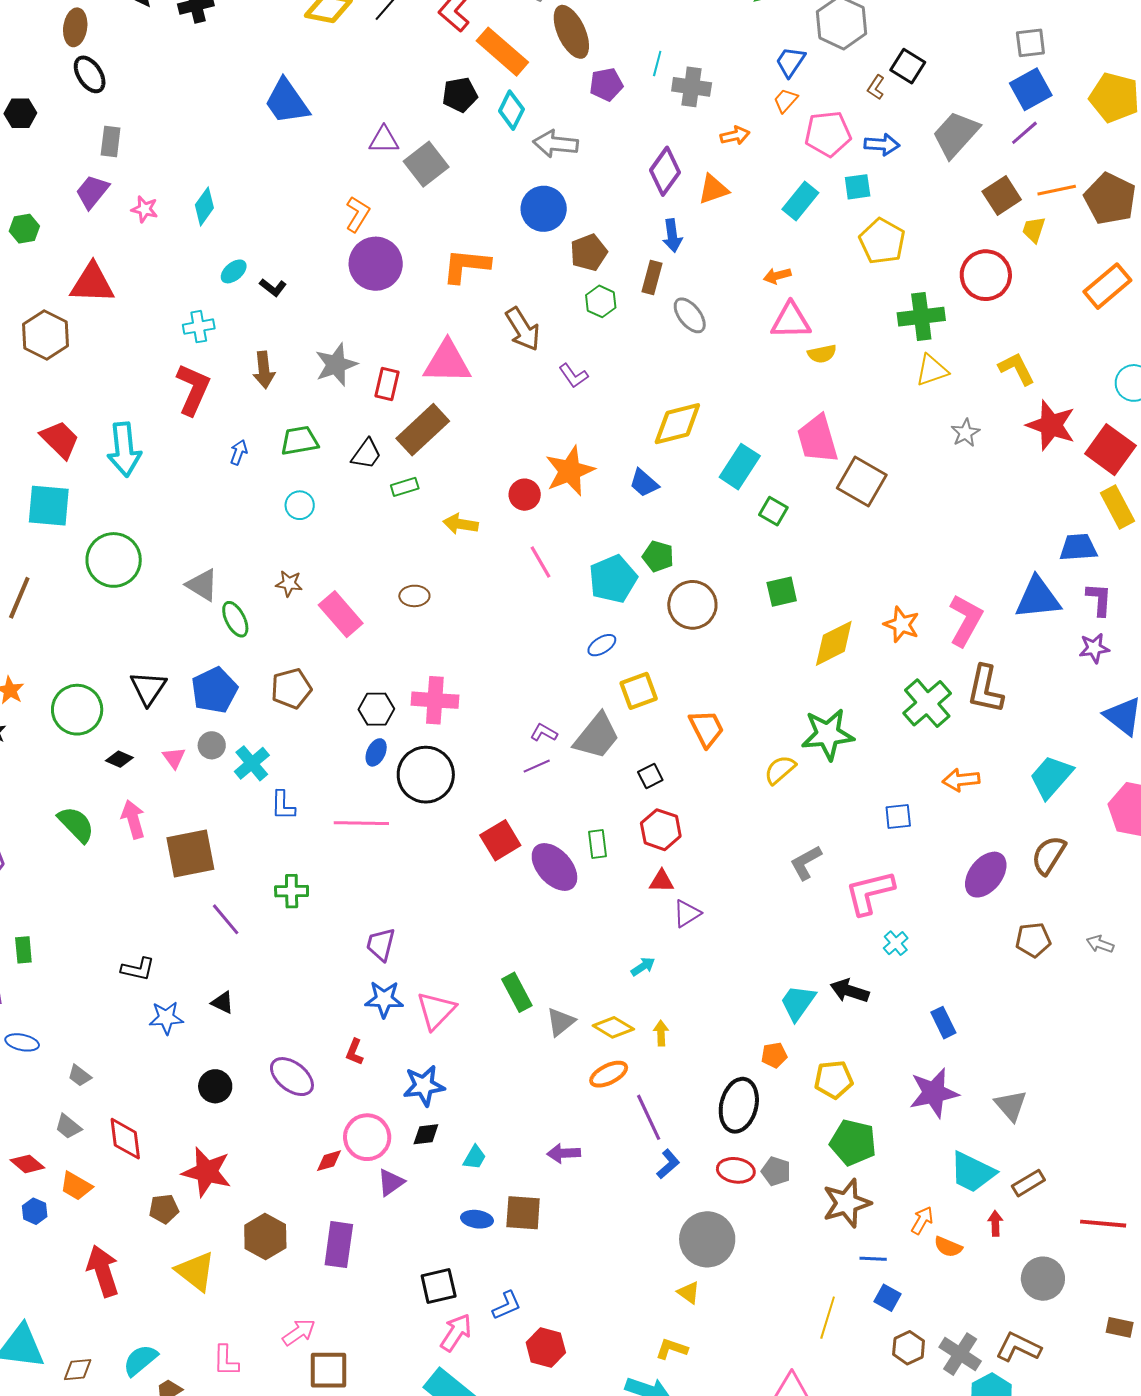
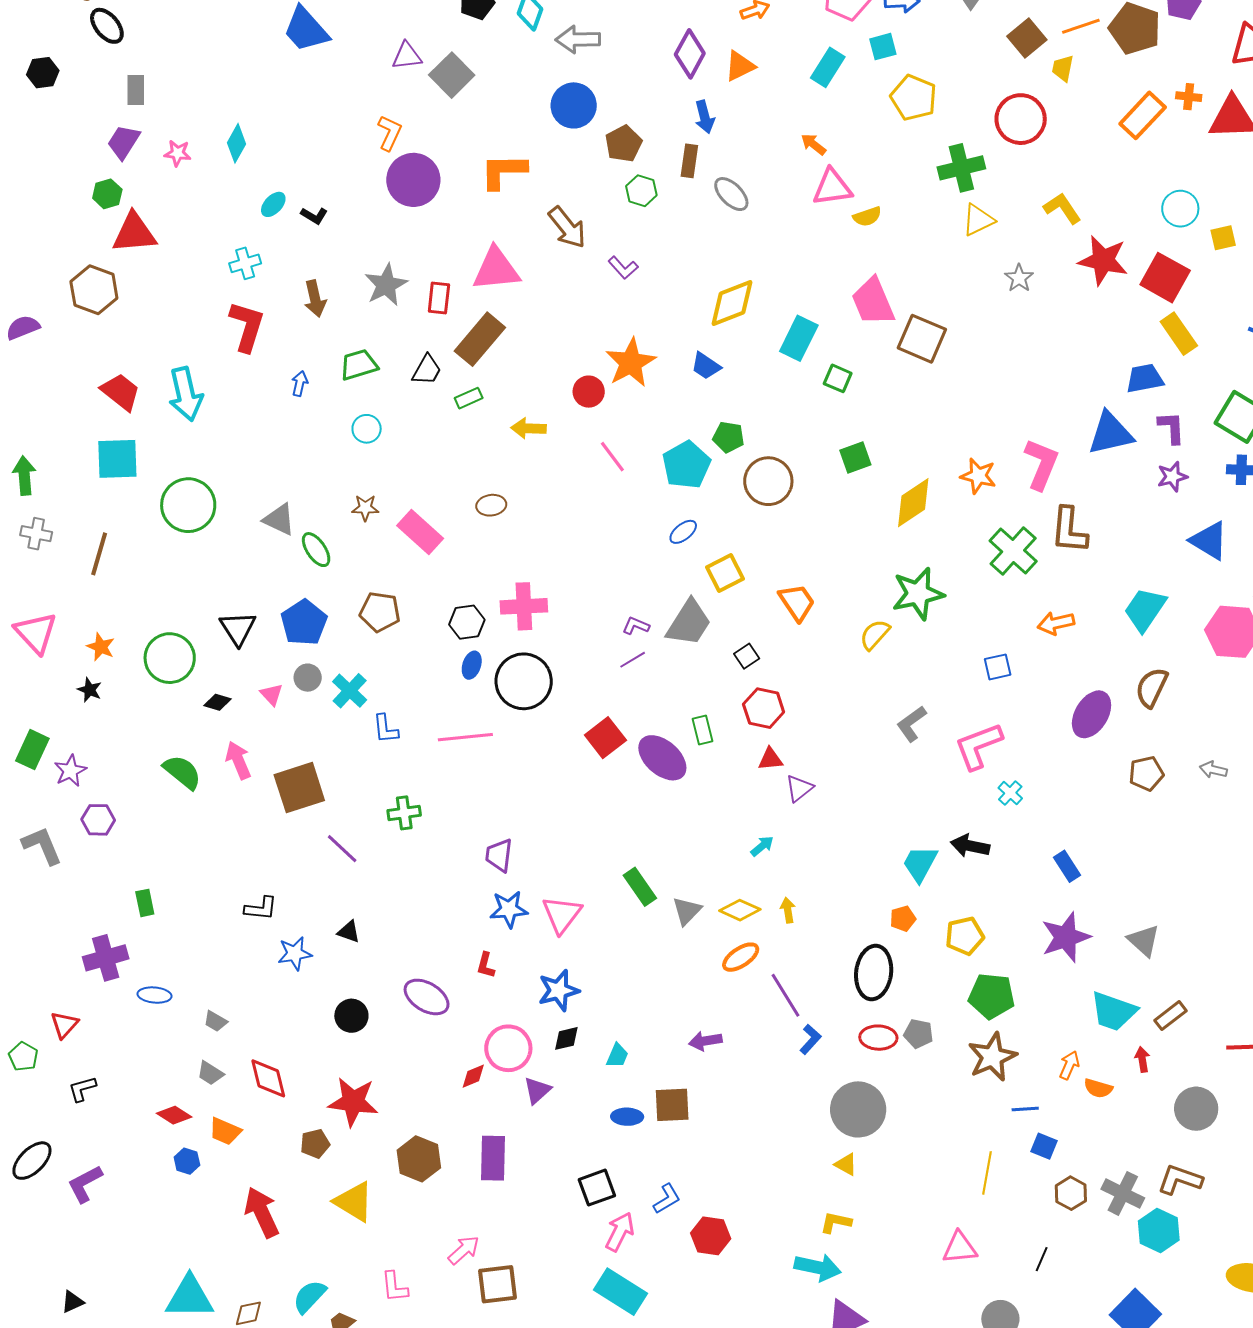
green hexagon: (24, 229) -> (107, 194), moved
orange arrow: (777, 276) -> (814, 144), turned 60
brown pentagon: (291, 689) -> (380, 612), turned 30

